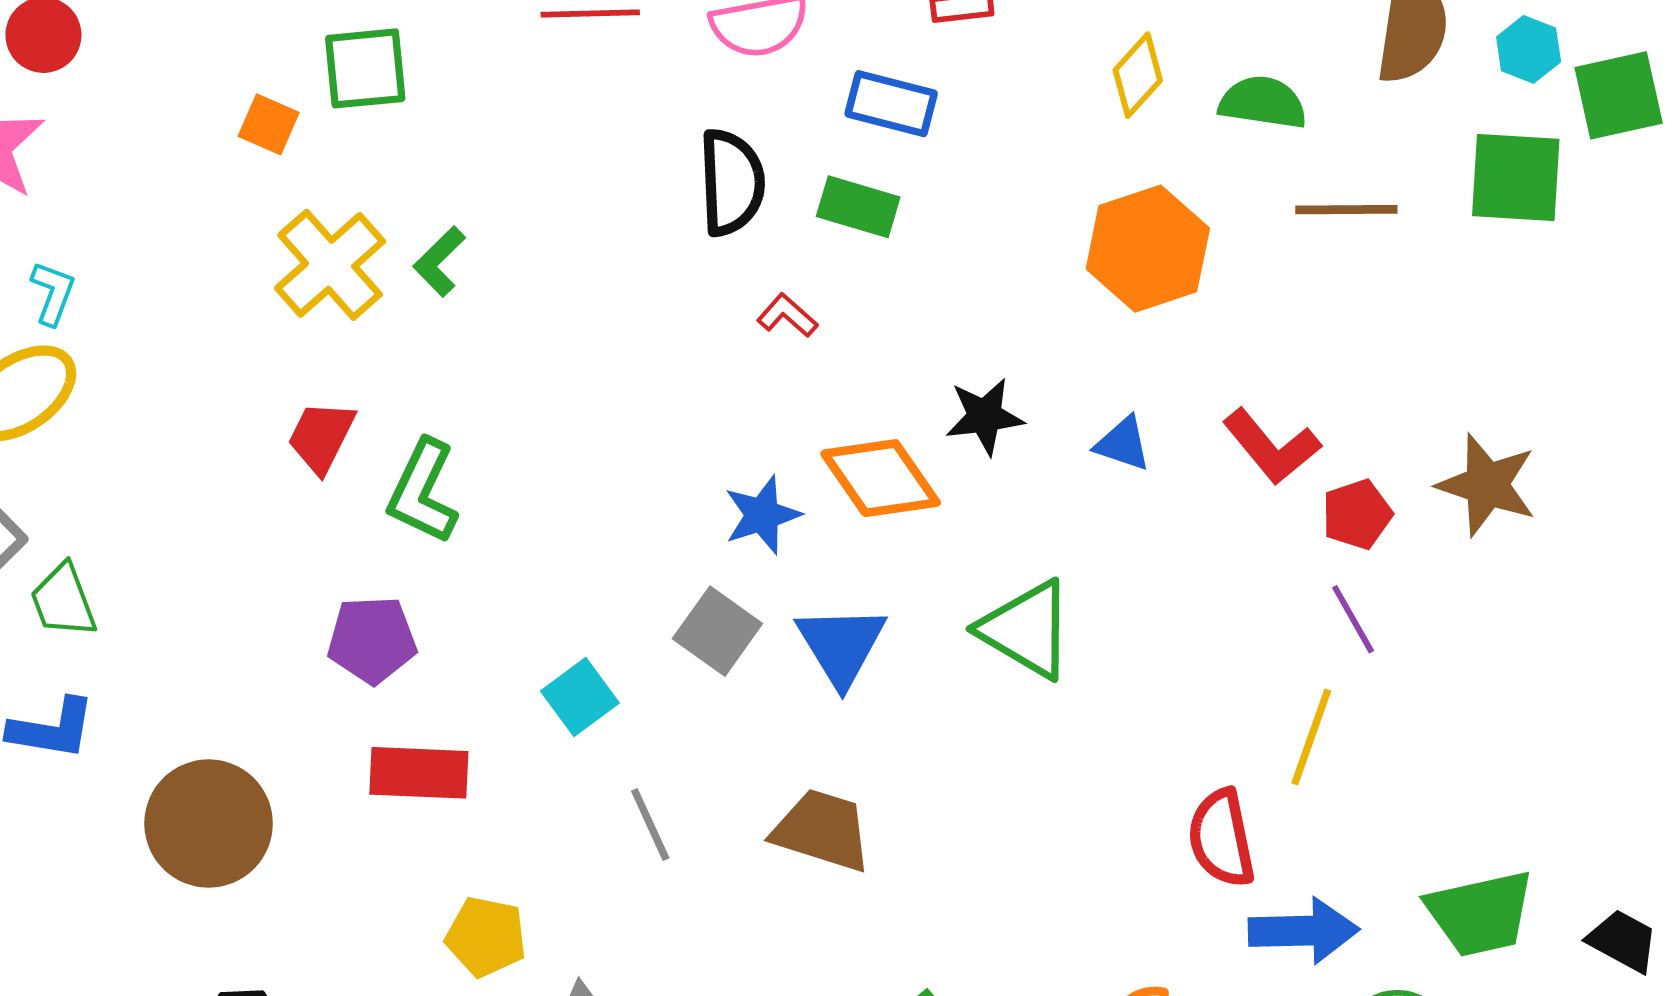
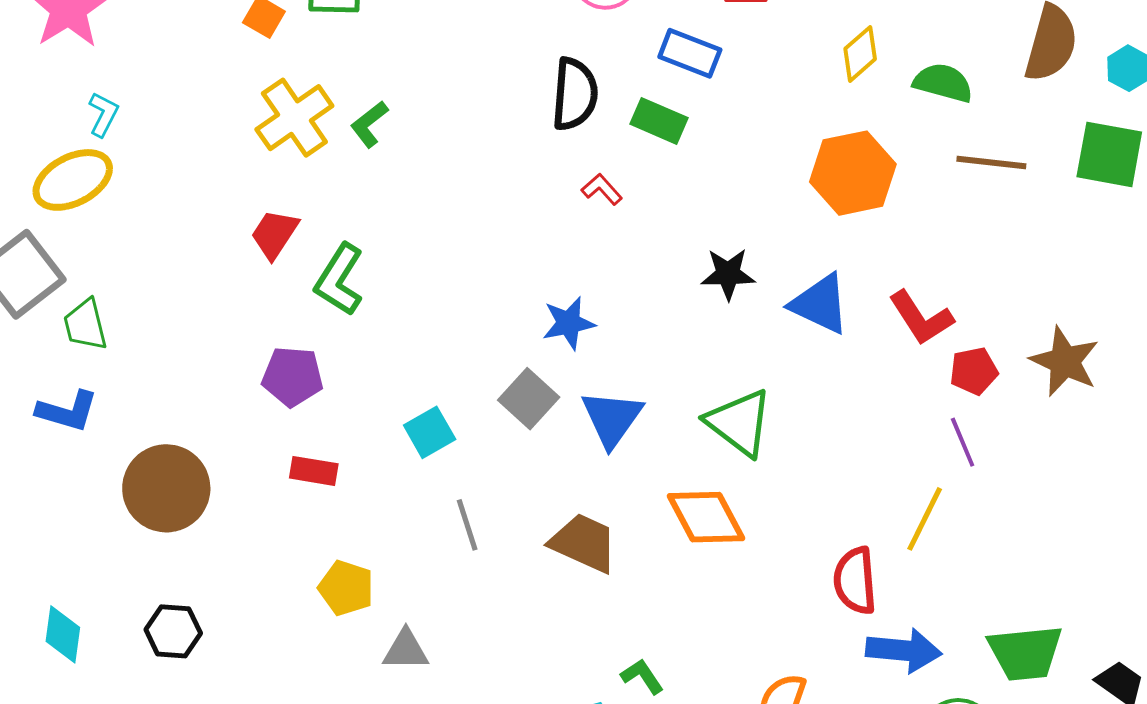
blue triangle: (1123, 444) -> (820, 304), size x1.6
orange diamond: (881, 478) -> (706, 517), moved
red rectangle: (419, 773) -> (314, 471), size x0.7

